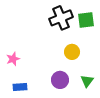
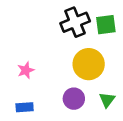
yellow circle: (72, 52) -> (89, 64), size x1.6
pink star: (13, 59) -> (26, 70), moved

